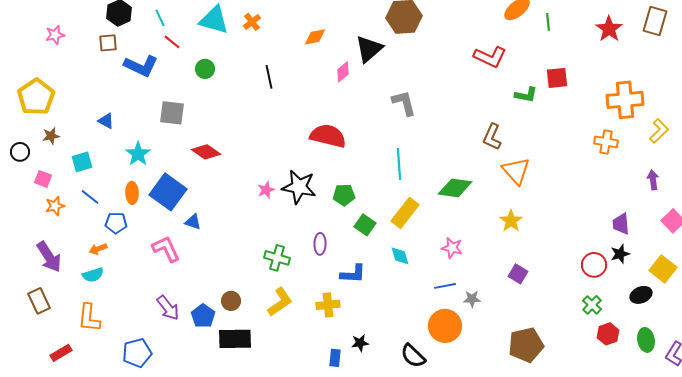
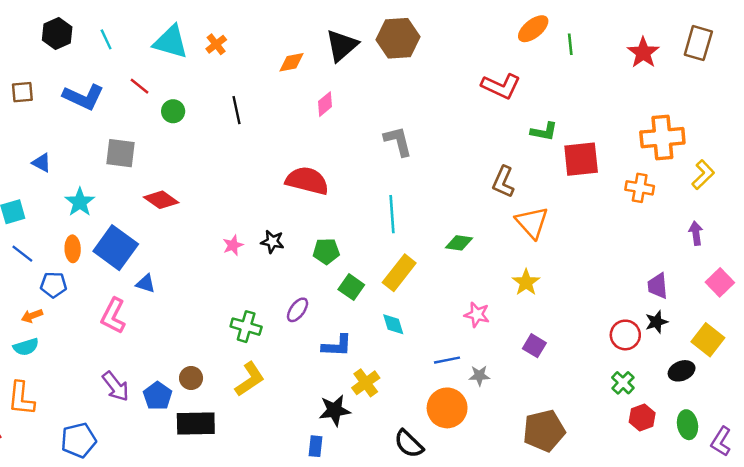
red line: (172, 42) -> (140, 86), moved
brown square: (108, 43) -> (22, 92), moved
black triangle: (369, 49) -> (342, 45), moved
green circle: (205, 69) -> (173, 111), moved
red square: (557, 78) -> (581, 159), moved, size x1.4
black star: (299, 187) -> (272, 242), size x0.6
green diamond: (455, 188) -> (459, 243), size x0.7
purple ellipse: (320, 244) -> (298, 310), turned 35
pink star: (452, 248) -> (477, 315), moved
pink L-shape: (166, 249) -> (113, 316), turned -128
yellow cross: (328, 305) -> (366, 383), moved, turned -30
black star: (360, 343) -> (335, 410), moved, size x1.5

